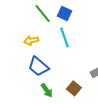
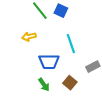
cyan line: (64, 37) -> (71, 44), moved
blue trapezoid: (38, 67) -> (49, 62), moved, turned -40

